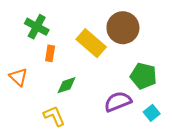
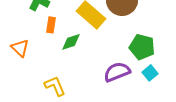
green diamond: (66, 85) -> (71, 42), moved
cyan square: (152, 113) -> (150, 73), moved

